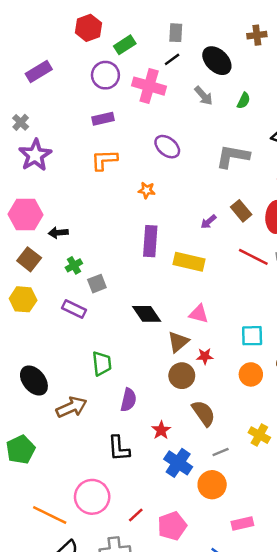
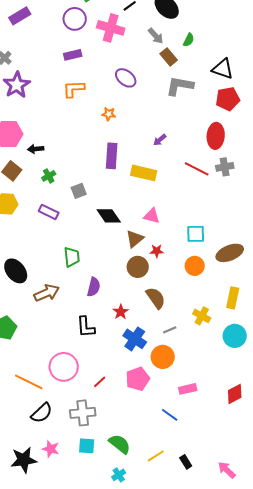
brown rectangle: (241, 211) -> (169, 57), moved
gray square: (97, 284) -> (79, 191), moved
pink pentagon: (172, 526) -> (138, 379), moved

